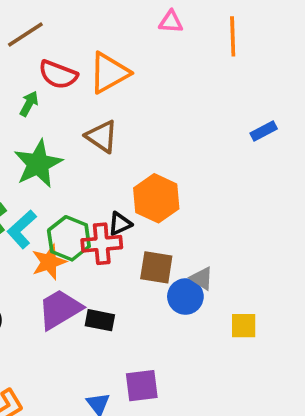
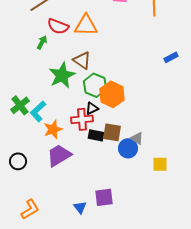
orange triangle: (109, 73) -> (86, 25), turned 30
green star: (38, 164) -> (62, 75), moved
green hexagon: (69, 238) -> (95, 85), moved
black rectangle: (100, 320) -> (96, 135), moved

